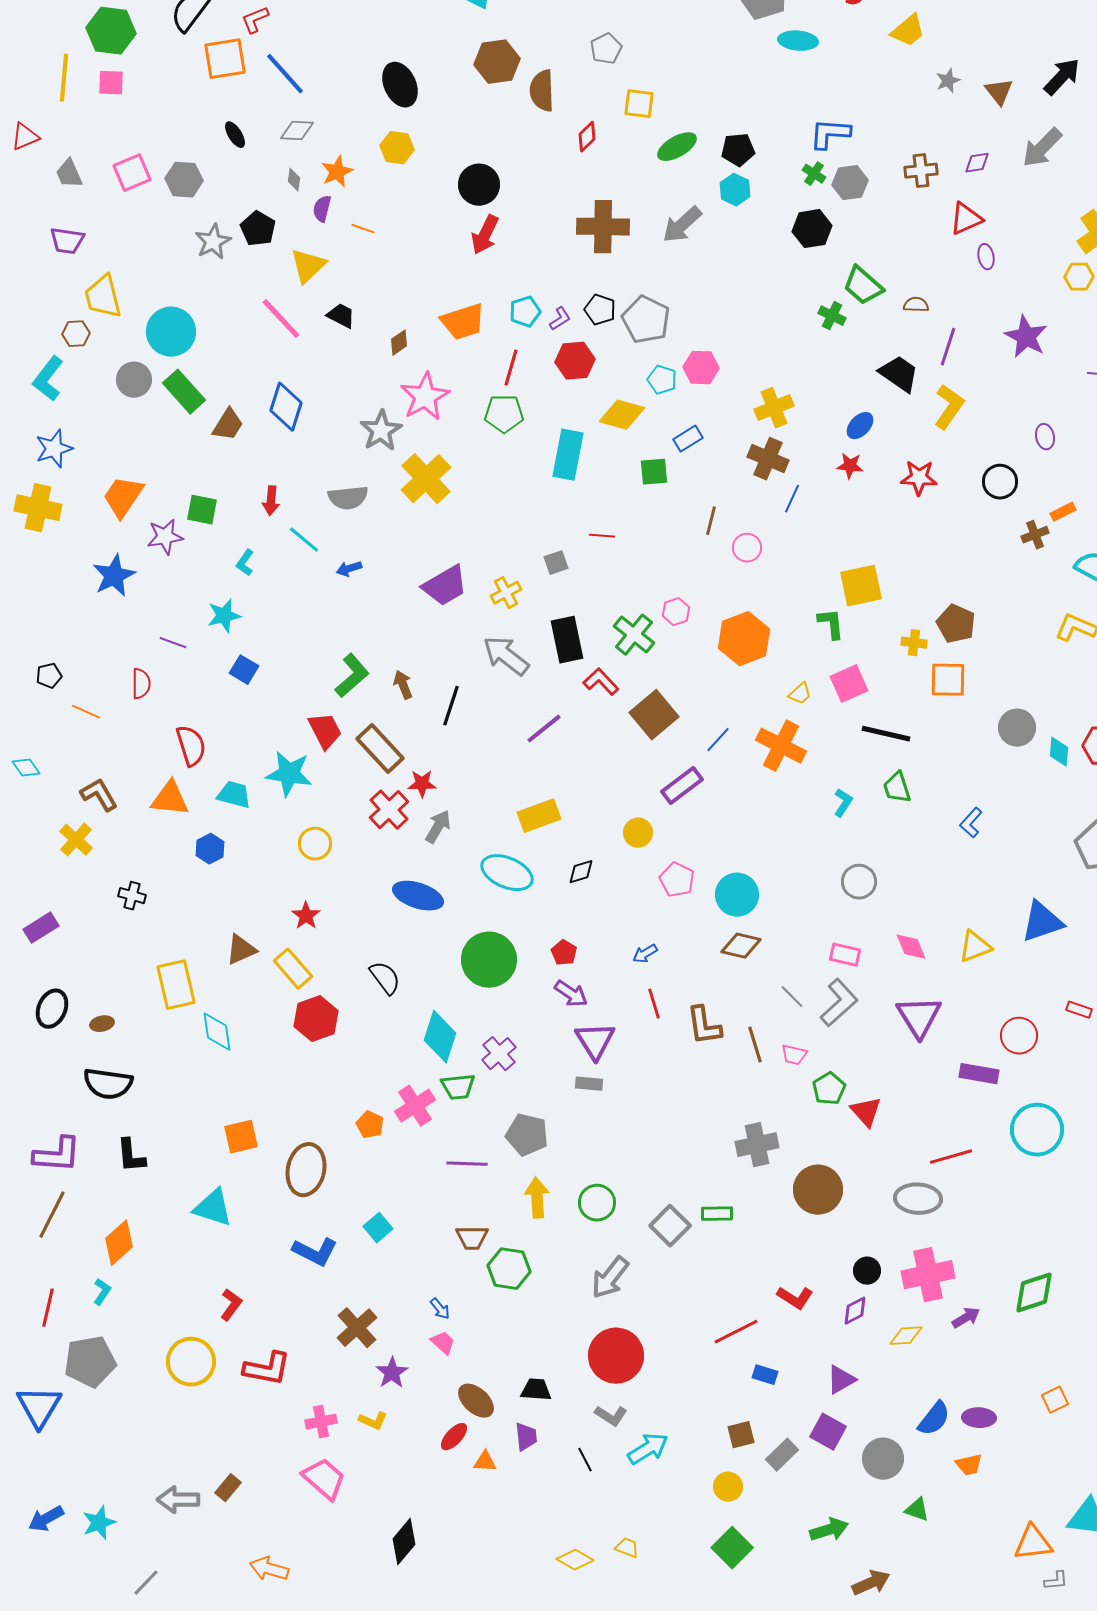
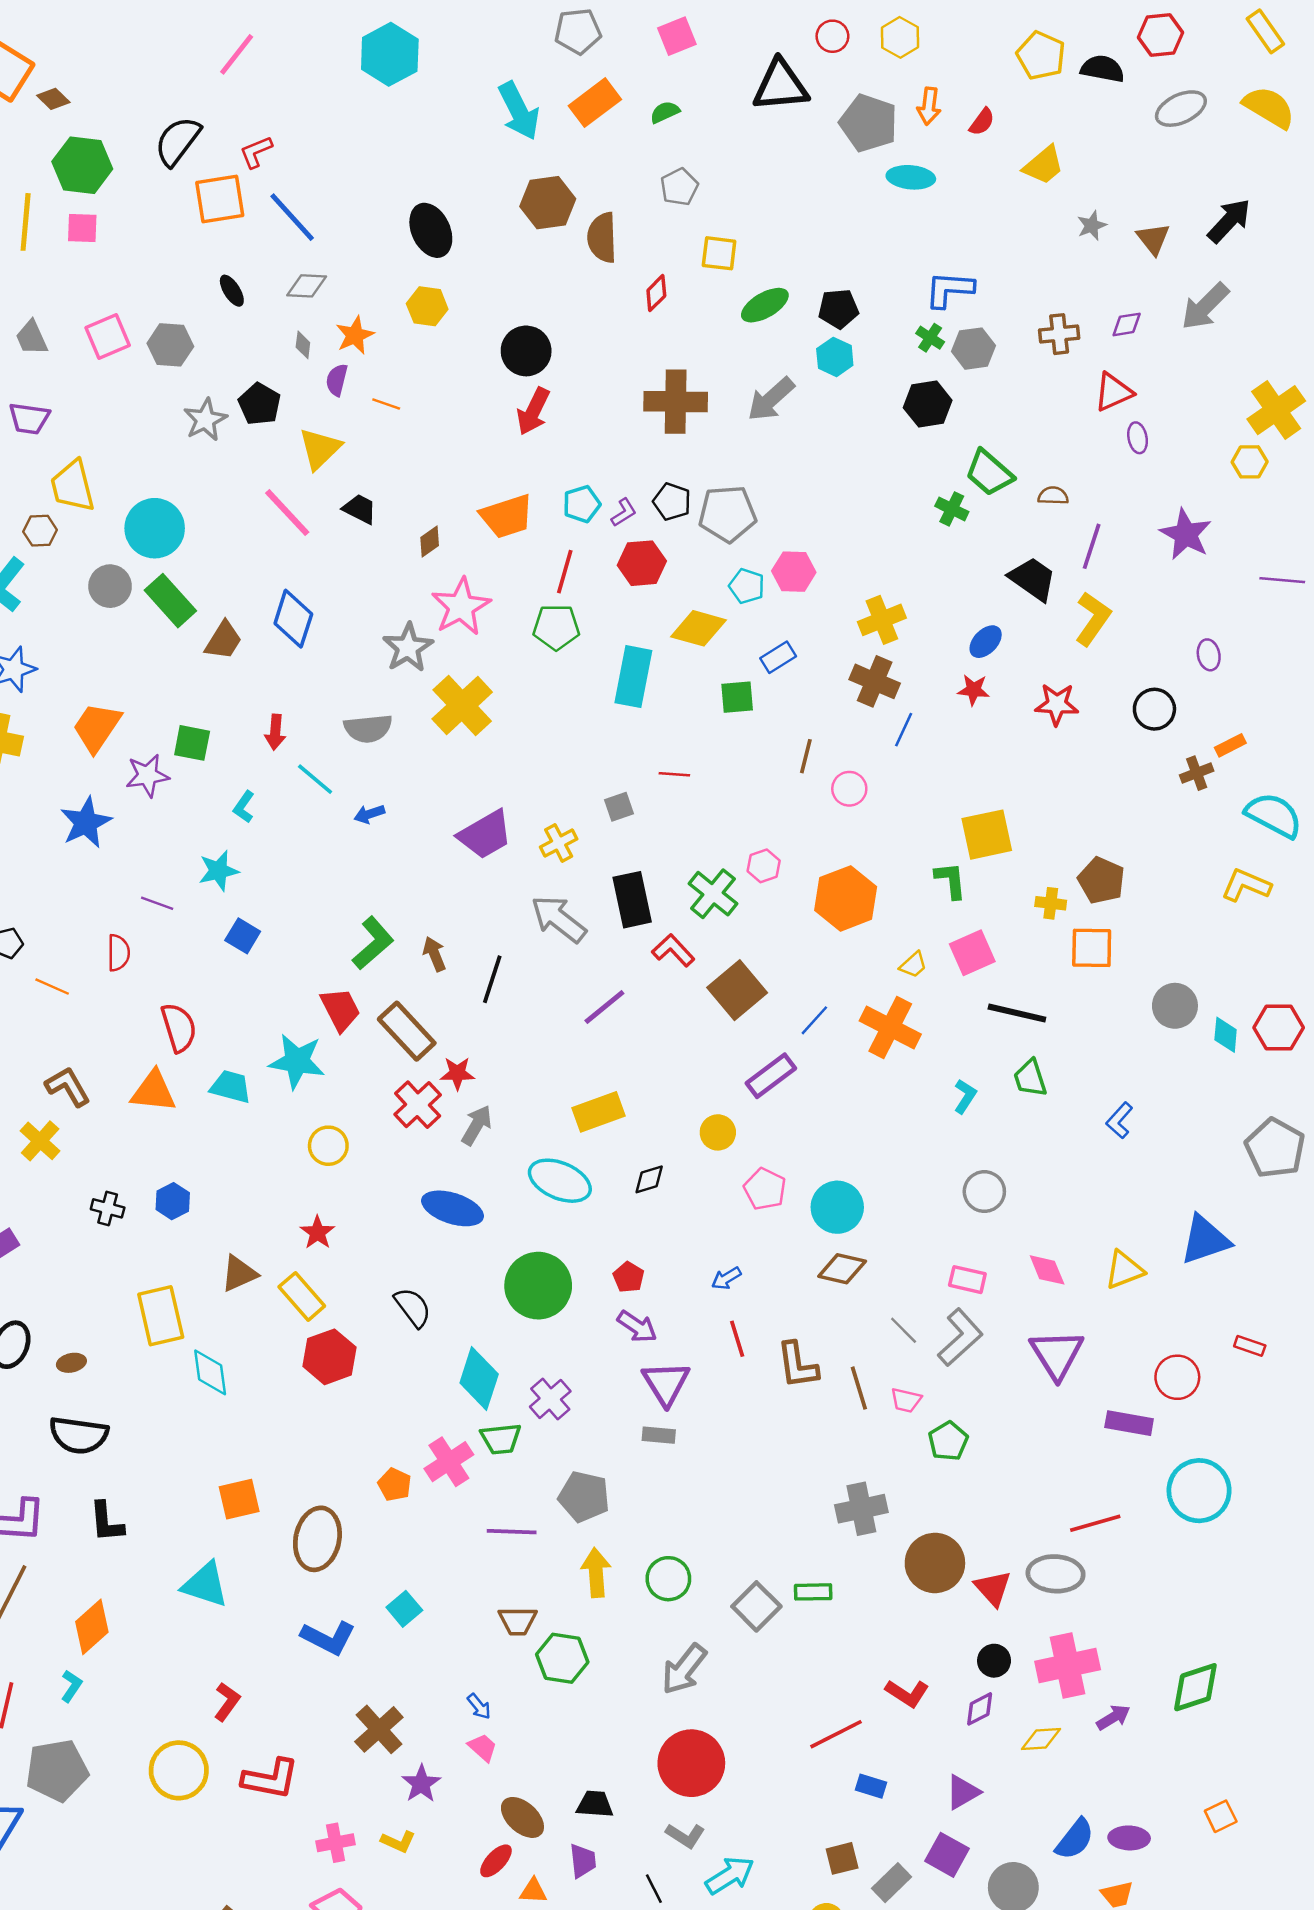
gray pentagon: (646, 320) -> (727, 514), turned -30
blue hexagon: (210, 849) -> (173, 1201), moved
red triangle: (866, 1112) -> (993, 1588), moved

